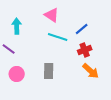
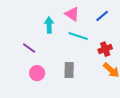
cyan arrow: (17, 26) -> (49, 25), moved
blue line: (82, 29) -> (102, 16), moved

